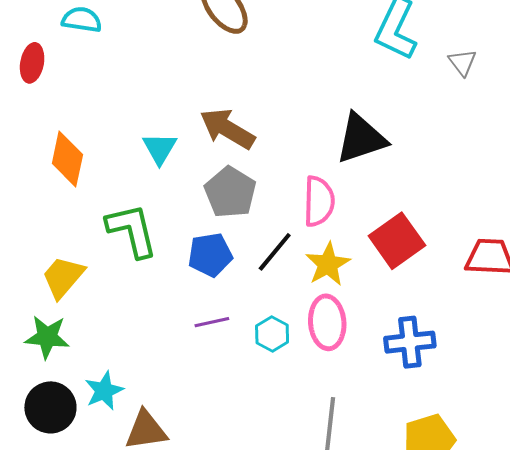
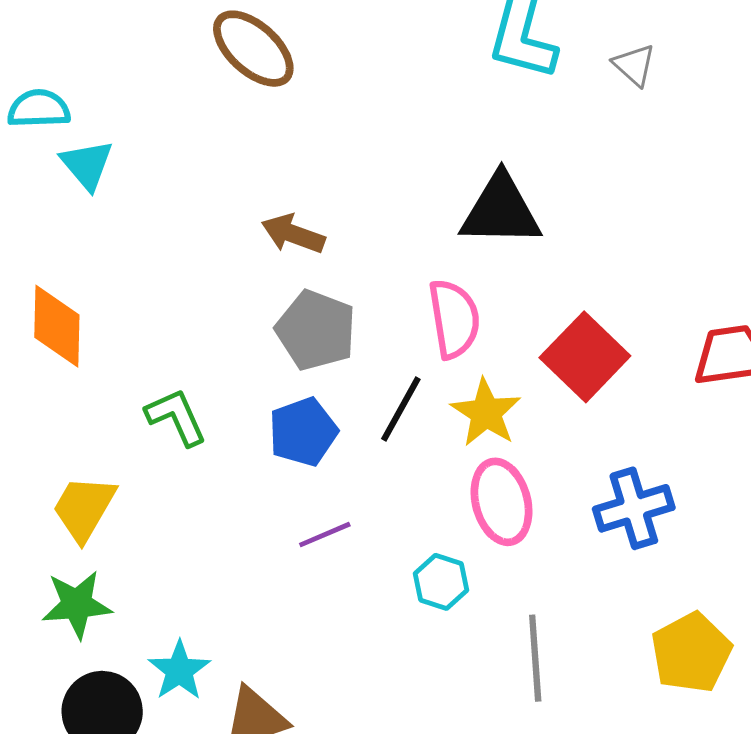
brown arrow: (227, 129) -> (293, 234), size x0.7
black triangle: (361, 139) -> (501, 211), turned 30
cyan triangle: (160, 148) -> (87, 165), moved
green L-shape: (132, 230) -> (176, 417), size x0.7
cyan hexagon: (272, 334) -> (441, 582), moved

